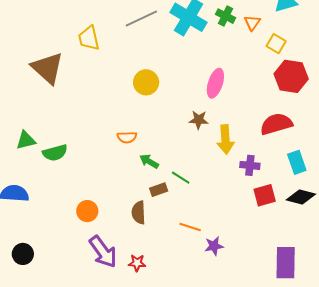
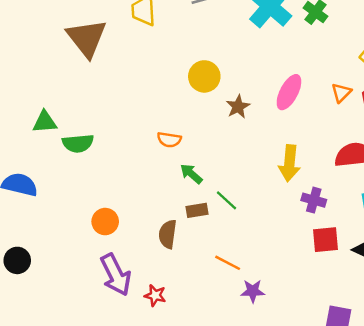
orange triangle: (252, 23) -> (341, 93), moved
brown star: (199, 120) -> (238, 107), moved, turned 30

